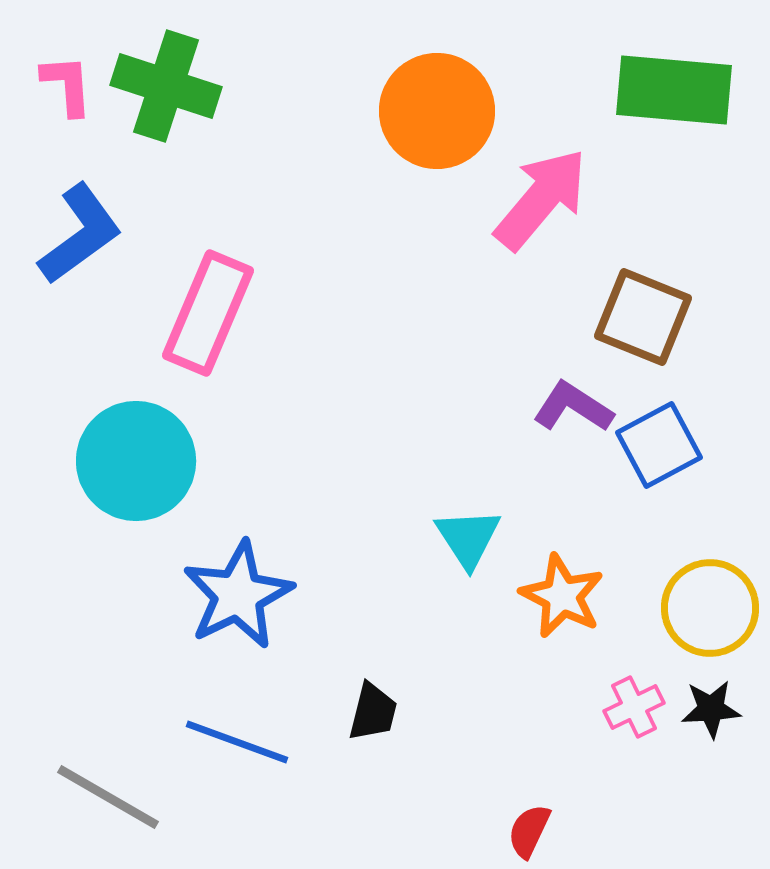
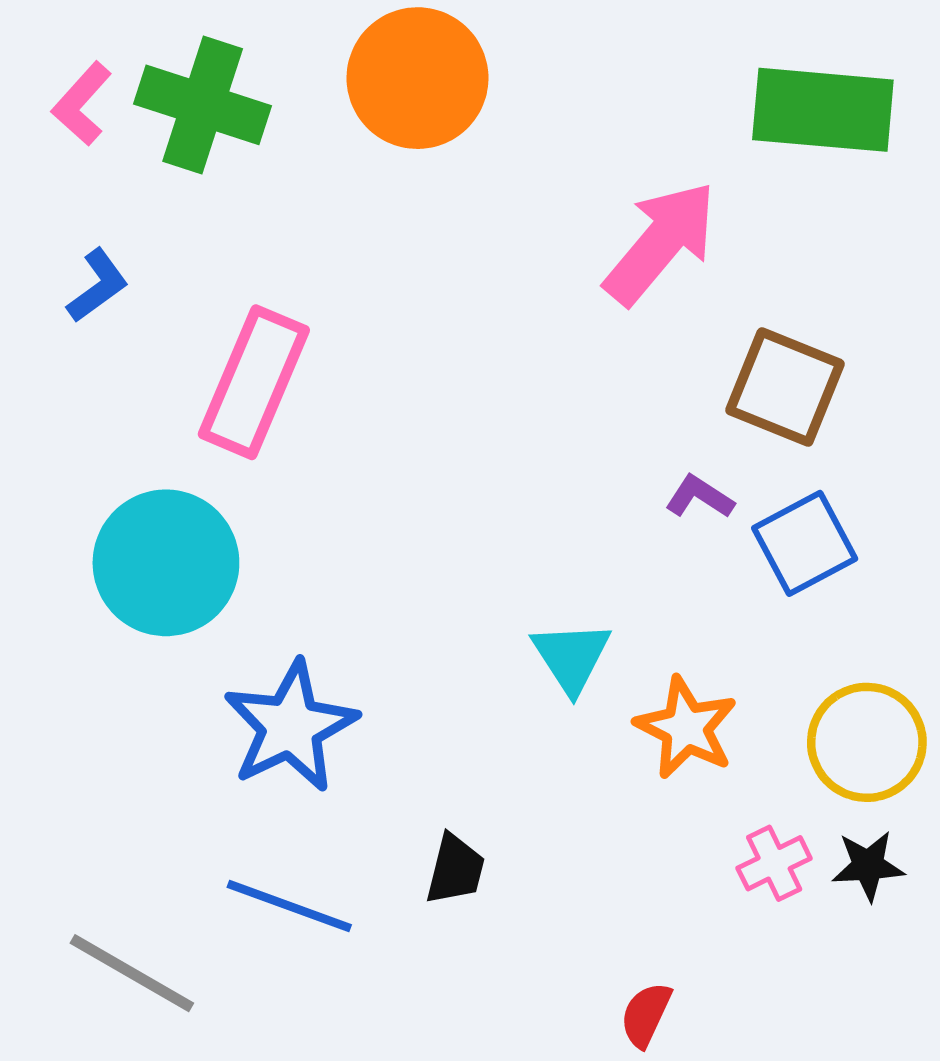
pink L-shape: (67, 85) -> (82, 104), turned -134
orange circle: (437, 111) -> (417, 78), moved
blue L-shape: (80, 234) -> (98, 286), size x0.6
purple L-shape: (573, 407) -> (700, 497), size x0.7

